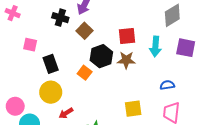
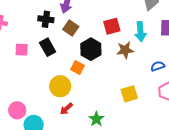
brown star: (126, 60) -> (125, 50), moved
black rectangle: (51, 64) -> (48, 47), moved
yellow circle: (51, 92) -> (60, 86), moved

